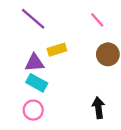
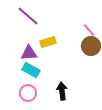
pink line: (97, 20) -> (89, 30), moved
black arrow: (98, 108) -> (62, 91), moved

